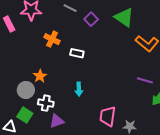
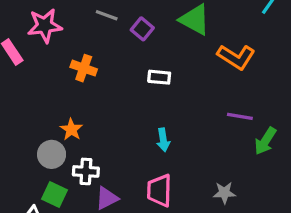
white rectangle: (77, 53) -> (159, 77), moved
cyan arrow: (79, 89) -> (163, 140), moved
pink trapezoid: (108, 116) -> (159, 190), moved

